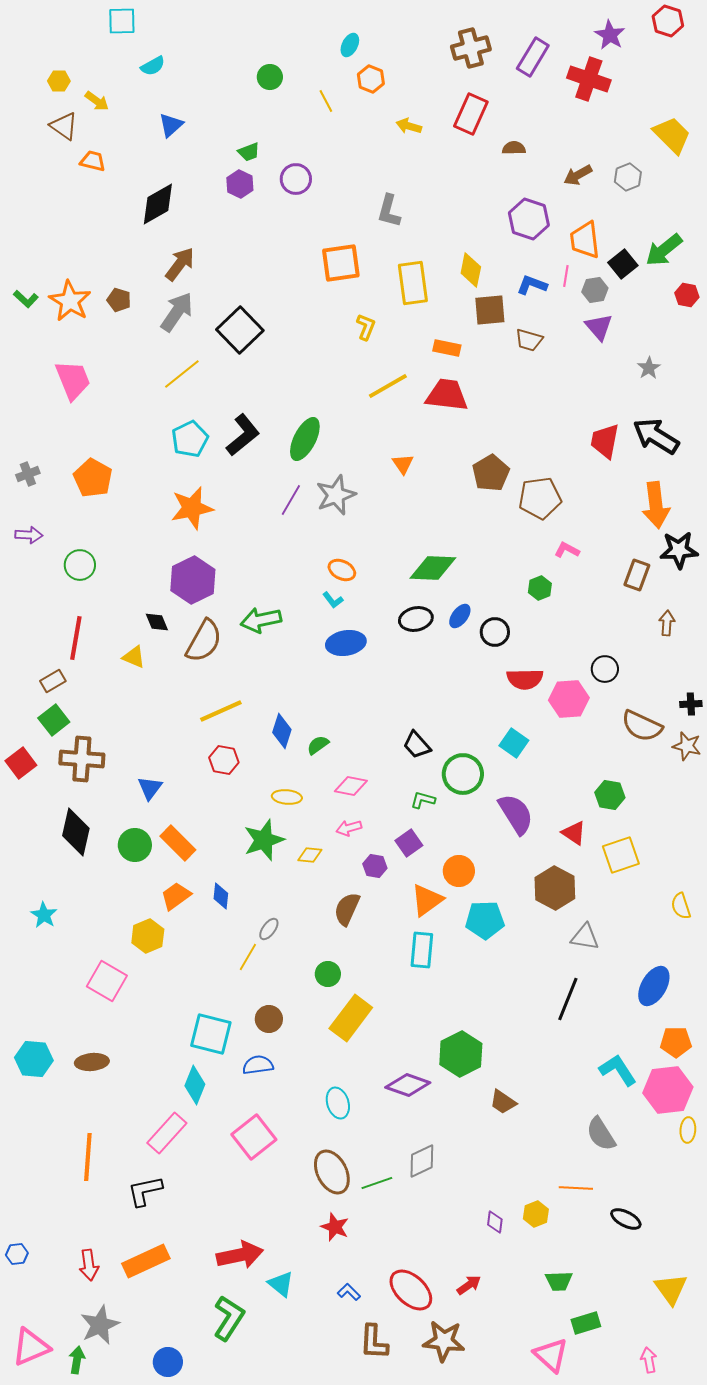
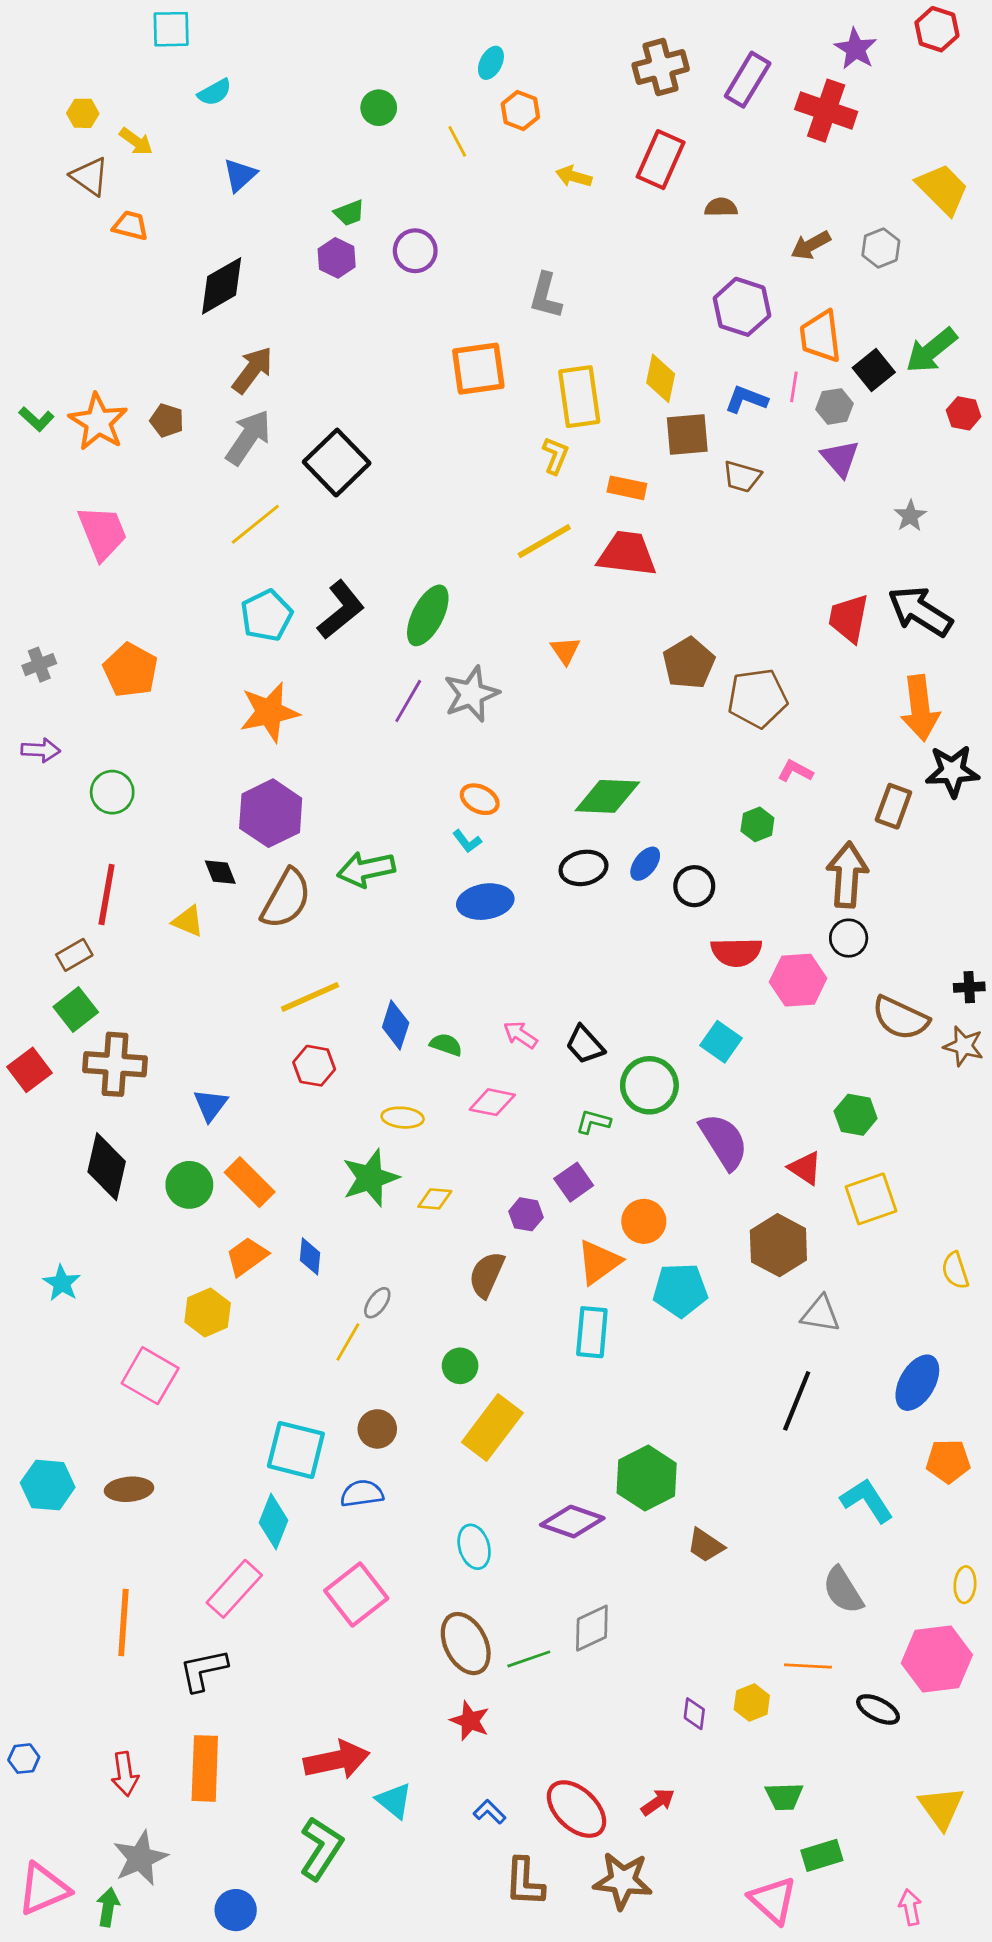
yellow L-shape: (366, 327) -> (555, 456), moved
brown arrow: (667, 623) -> (847, 875), moved, size x1.8
green semicircle: (318, 745) -> (446, 1045), turned 55
pink arrow: (349, 828) -> (520, 1035), moved, turned 50
pink hexagon: (668, 1090) -> (937, 1659), moved
orange rectangle: (146, 1261) -> (205, 1768), turned -63

